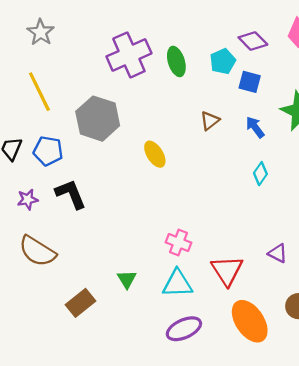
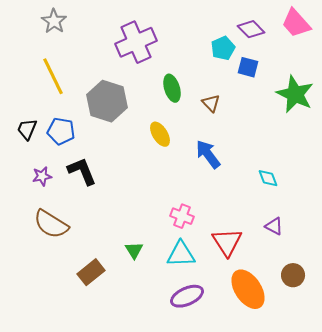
green ellipse: (176, 61) -> (172, 88), moved
brown triangle: (210, 121) -> (211, 103), turned -36
blue arrow: (255, 127) -> (208, 154), moved, size x1.4
cyan diamond: (260, 174) -> (268, 178), moved, turned -55

